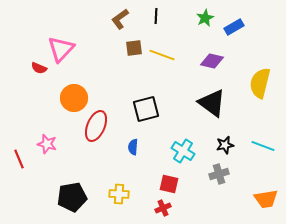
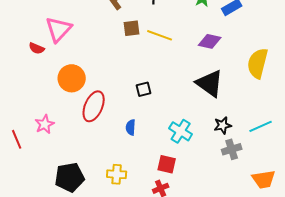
black square: (146, 109) -> (144, 89), size x0.6
pink star: (47, 144) -> (45, 124), turned 30
cyan line: (263, 146) -> (261, 126), turned -45
gray cross: (219, 174) -> (232, 149), moved

